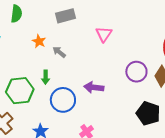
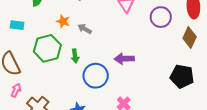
purple circle: (136, 72) -> (161, 17), moved
green hexagon: (20, 91) -> (47, 48), moved

